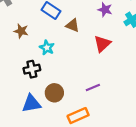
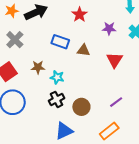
cyan star: (47, 48) -> (57, 77), moved
brown circle: (54, 93) -> (81, 107), moved

